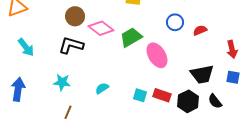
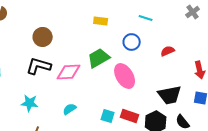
blue circle: (175, 22) -> (132, 42), moved
pink diamond: (101, 28) -> (69, 72), moved, turned -40

